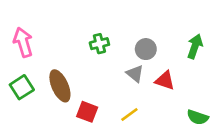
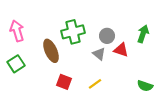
green cross: (99, 44) -> (73, 32), size x1.6
red triangle: (165, 80) -> (121, 50), moved
brown ellipse: (60, 86) -> (51, 51), moved

